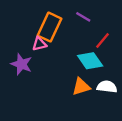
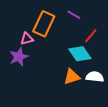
pink triangle: (39, 44) -> (27, 39), moved
purple star: (21, 64) -> (19, 57), turned 30

